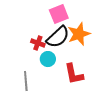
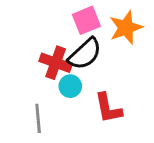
orange star: (79, 34) -> (126, 28), moved
red cross: (38, 43) -> (56, 63), size x1.5

